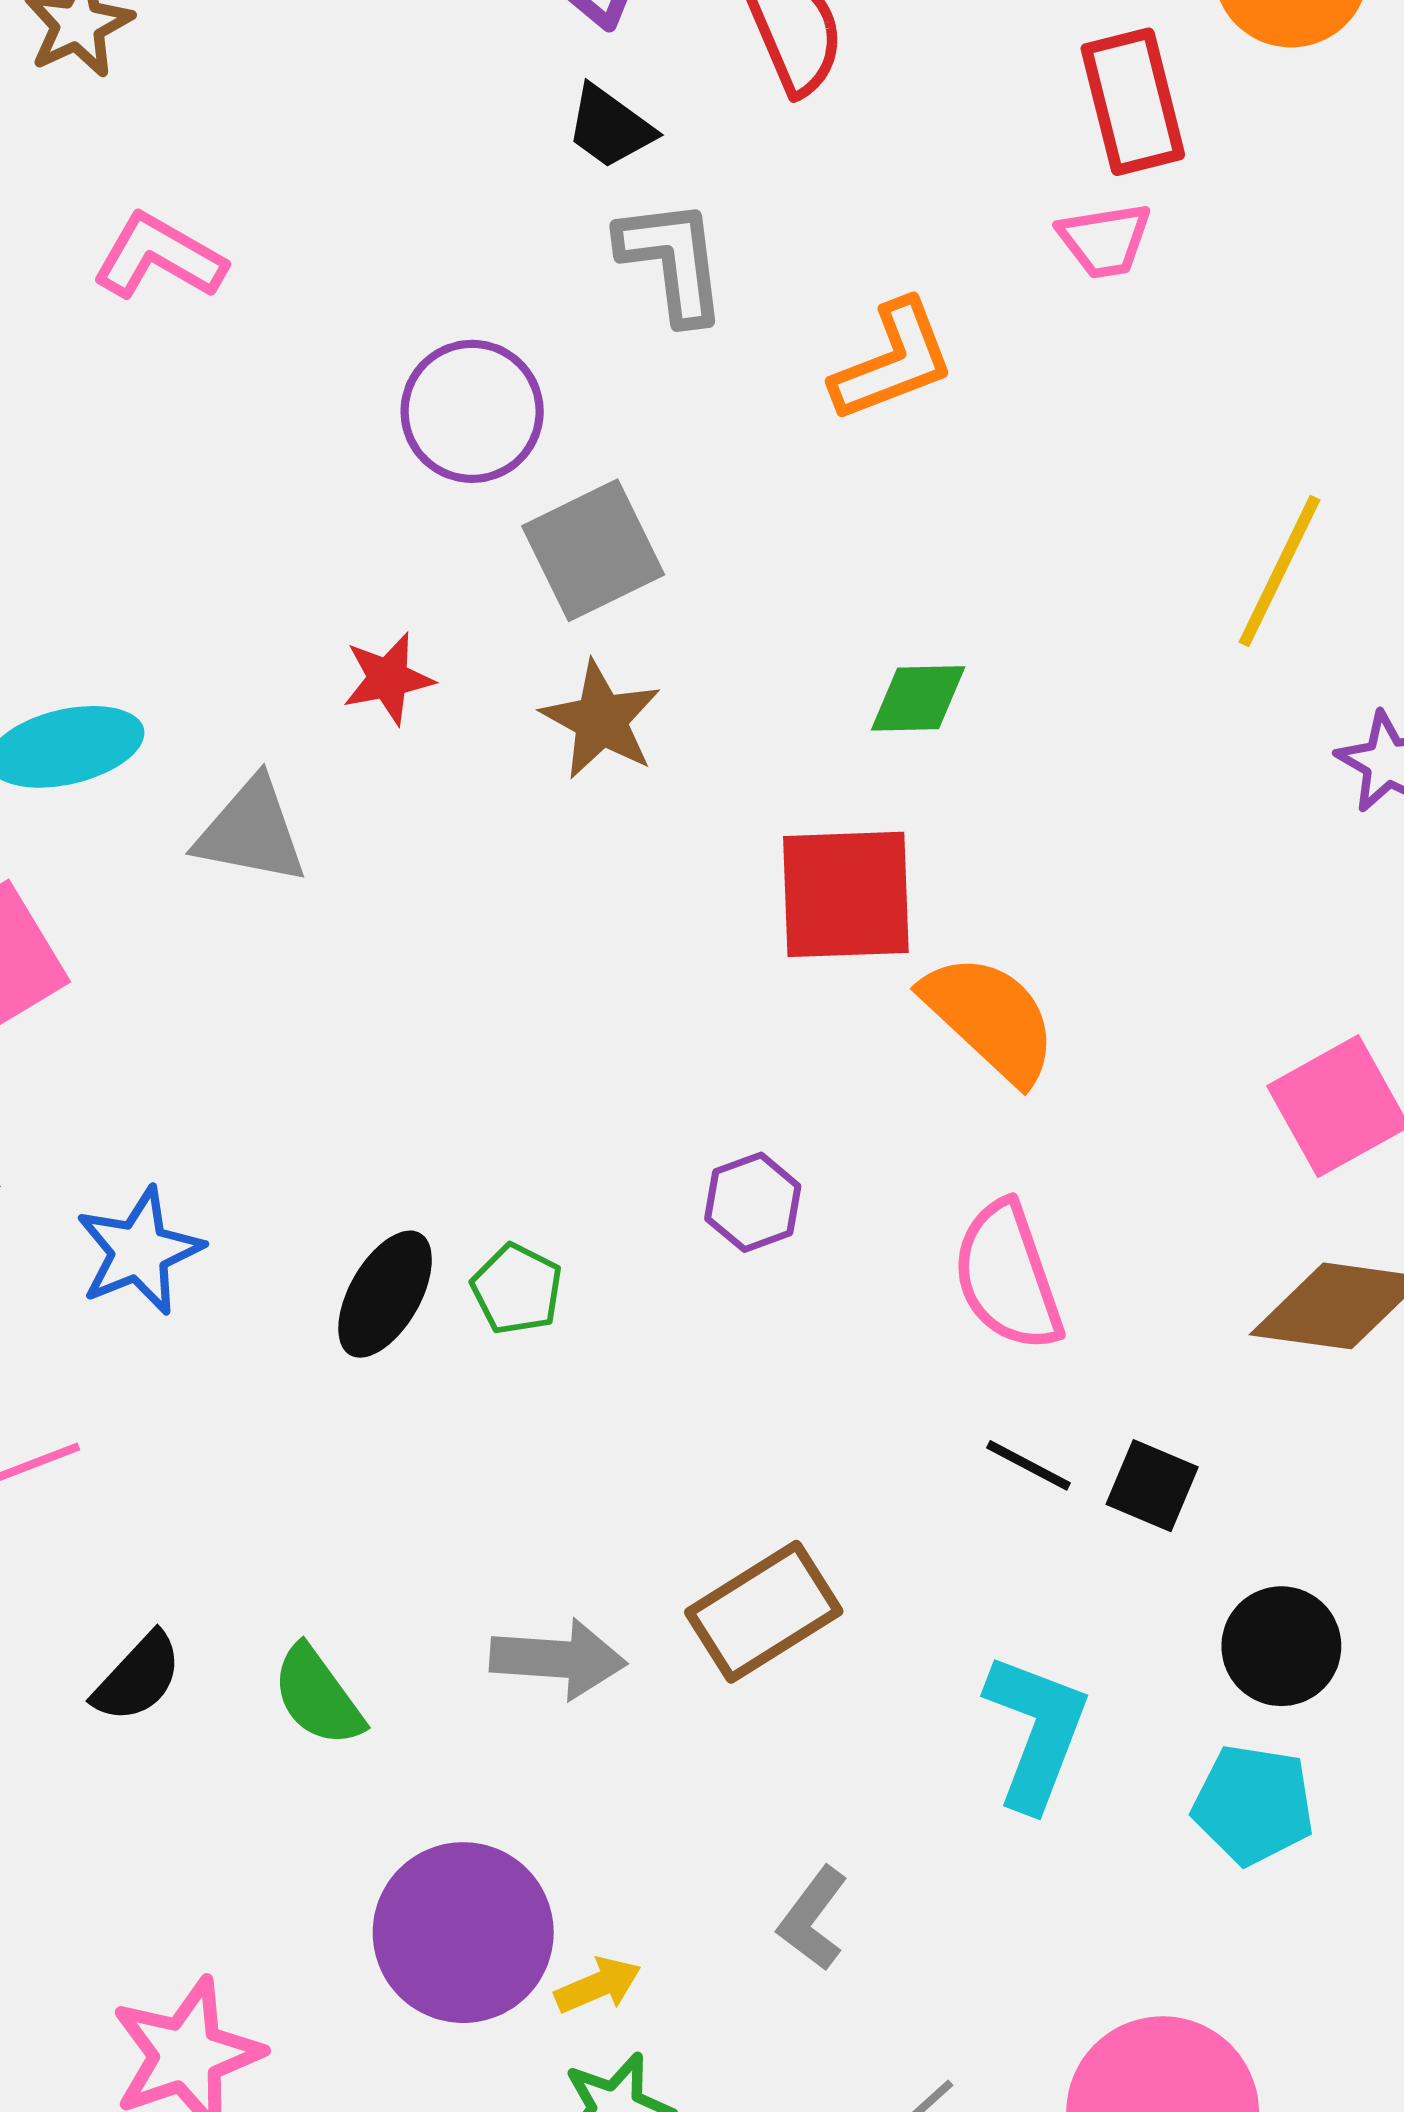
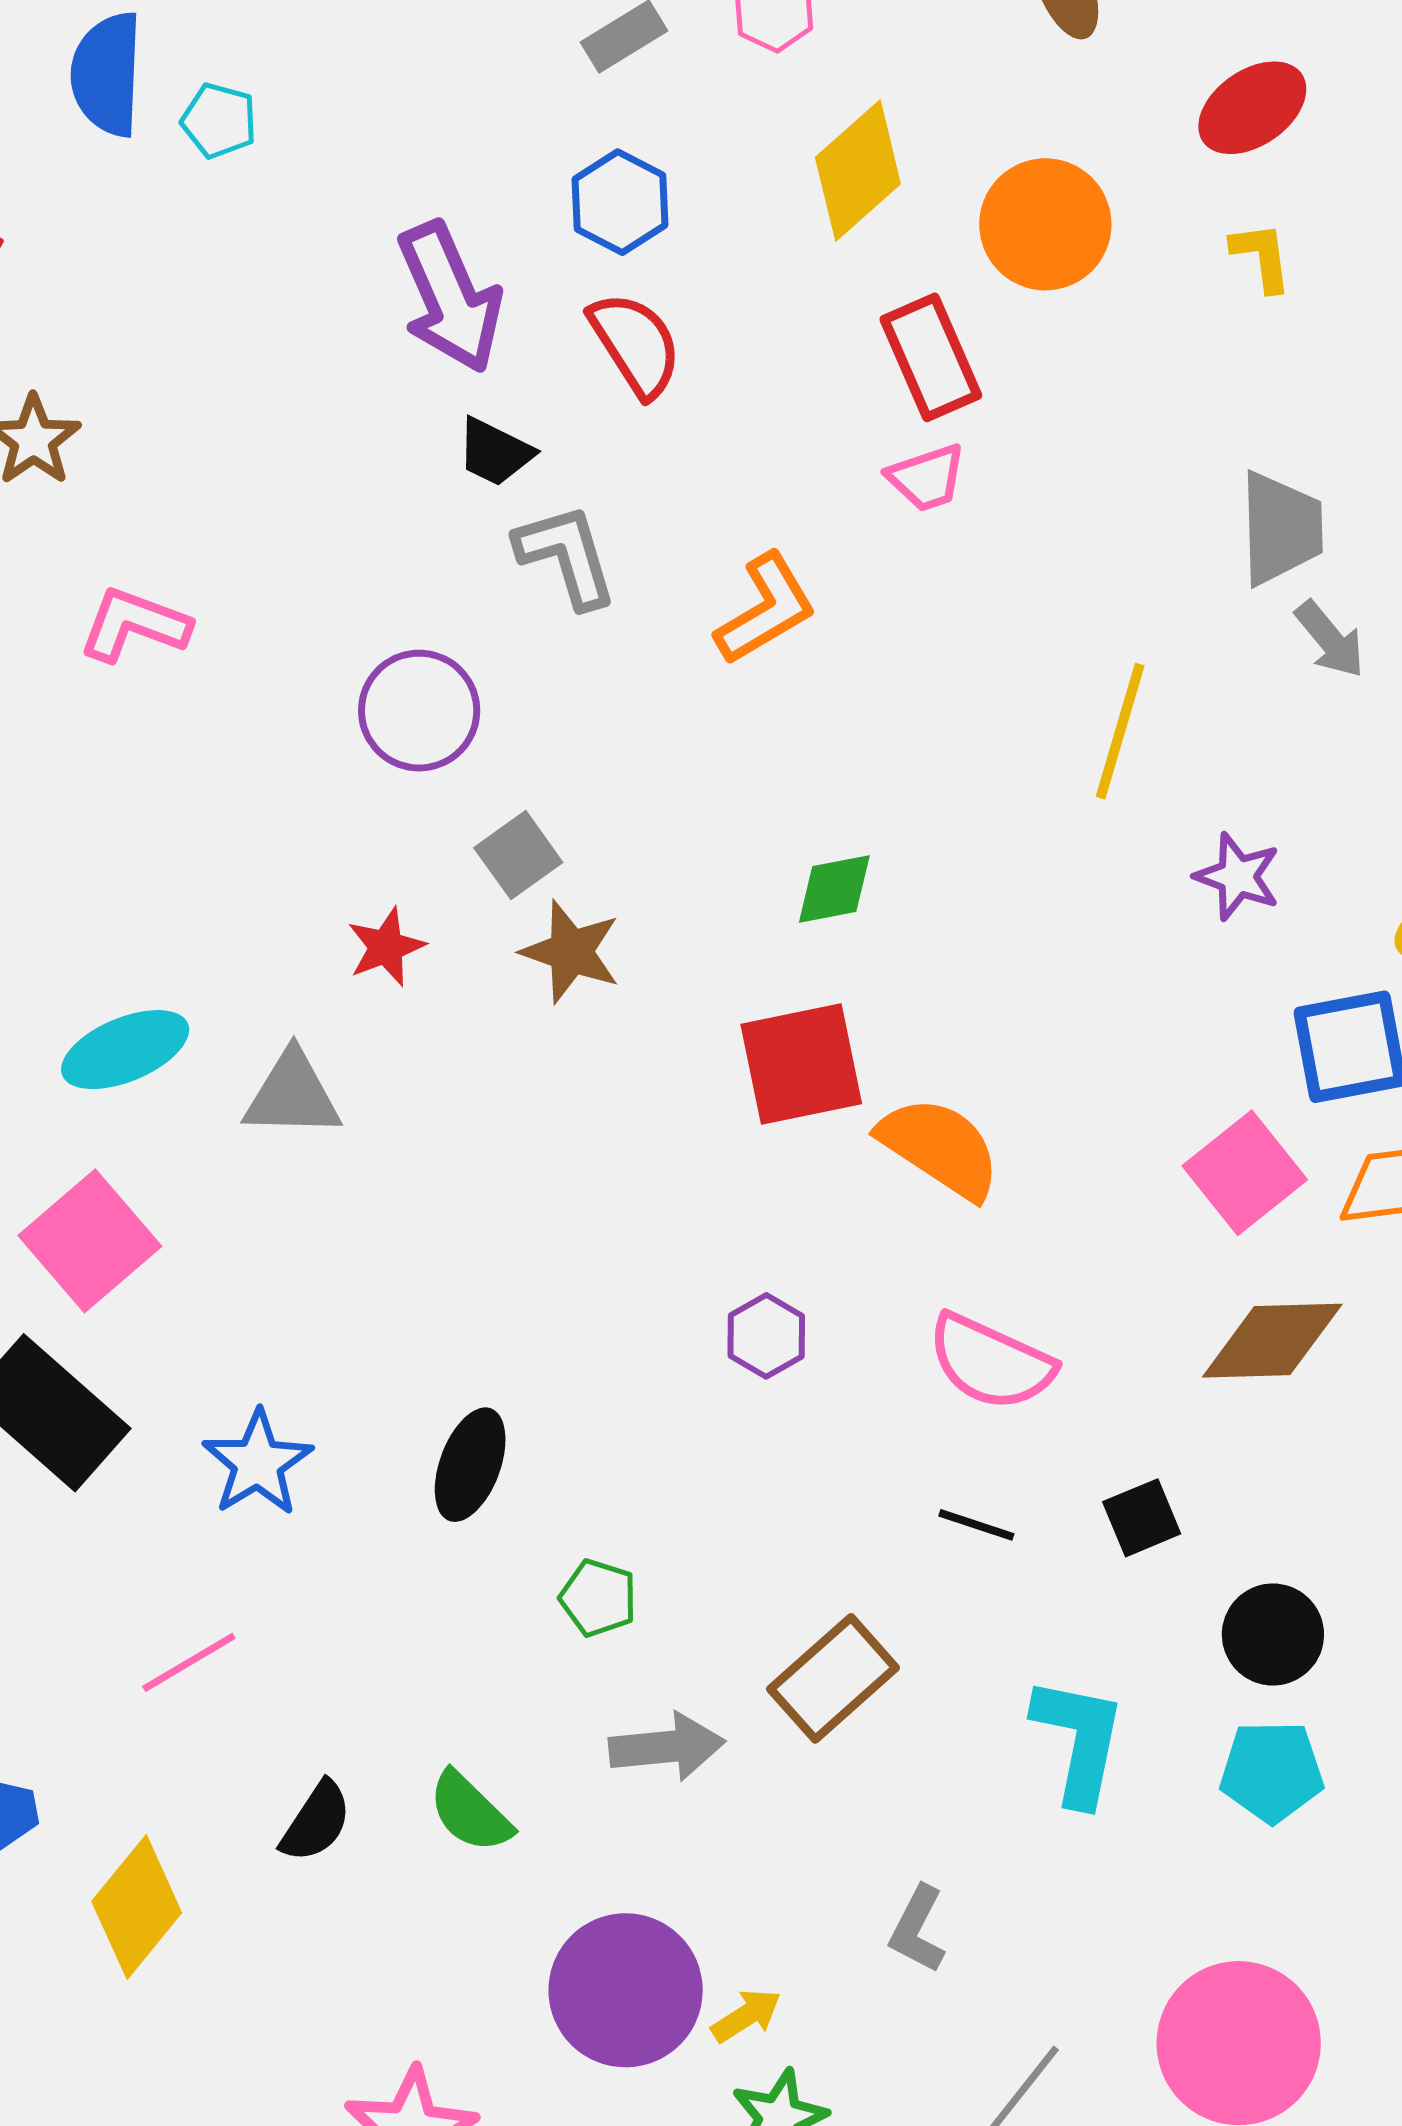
gray square: (593, 550) -> (518, 855), moved, size x0.7
pink semicircle: (1008, 1276) -> (991, 1362), turned -37
green pentagon: (517, 1289) -> (598, 1598), moved
black line: (1029, 1465) -> (976, 1525), moved
black square: (1152, 1486) -> (1142, 1518), turned -36

